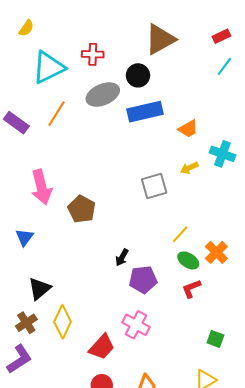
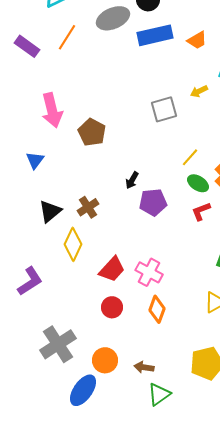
orange trapezoid: (188, 129) -> (197, 40), moved
brown cross: (26, 323) -> (88, 207), moved
pink cross: (136, 325) -> (149, 272), moved

